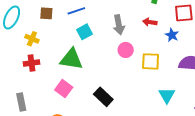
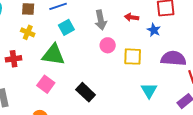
yellow cross: (32, 39) -> (28, 32), moved

